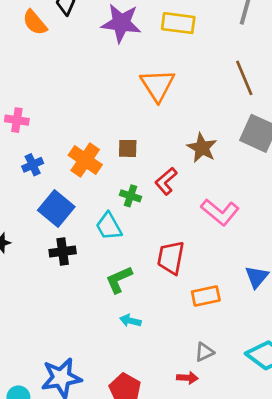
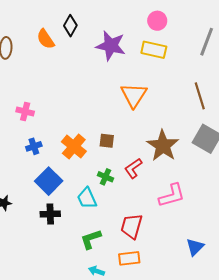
brown star: (202, 148) -> (163, 146), size x1.4
pink L-shape: (220, 212) -> (172, 195), turned -60
orange rectangle: (206, 296) -> (129, 258), moved

